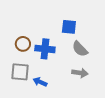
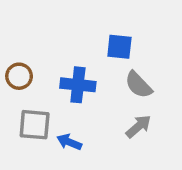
brown circle: (23, 44) -> (19, 76), moved
gray arrow: (80, 73) -> (138, 126), turned -49

